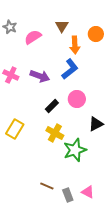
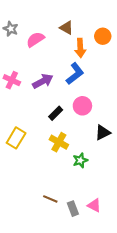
brown triangle: (62, 26) -> (66, 28), turned -32
purple arrow: (40, 76) -> (43, 81), turned -48
green star: (75, 150) -> (80, 160), size x0.6

